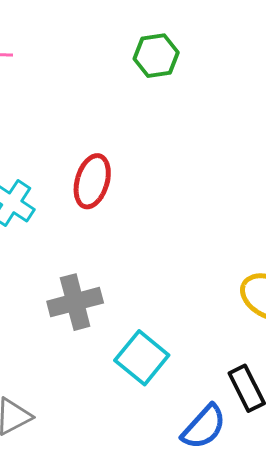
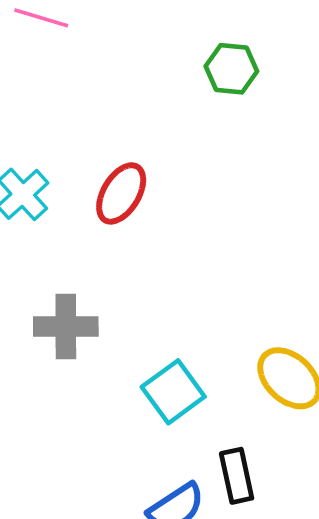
cyan square: (142, 358) -> (173, 392), moved

